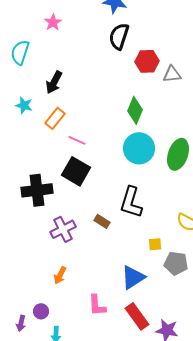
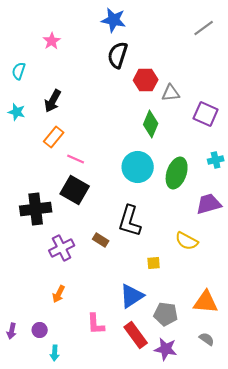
cyan semicircle: (20, 52) -> (19, 71), size x0.7
cyan star: (24, 105) -> (17, 112), moved
green diamond: (135, 110) -> (151, 124), moved
gray pentagon: (176, 263) -> (166, 314), moved
purple arrow: (21, 323) -> (12, 331), moved

